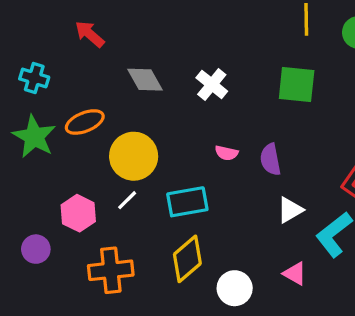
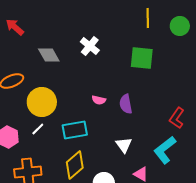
white cross: (212, 85) -> (90, 46), moved
white triangle: (290, 210) -> (124, 145), moved, turned -36

